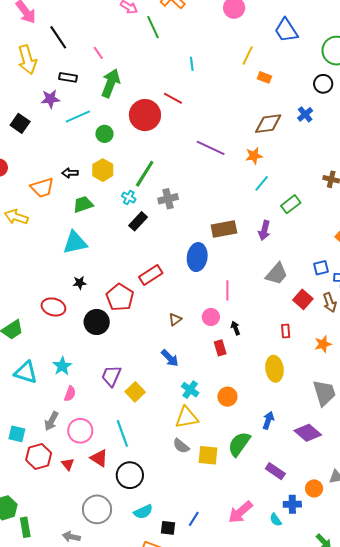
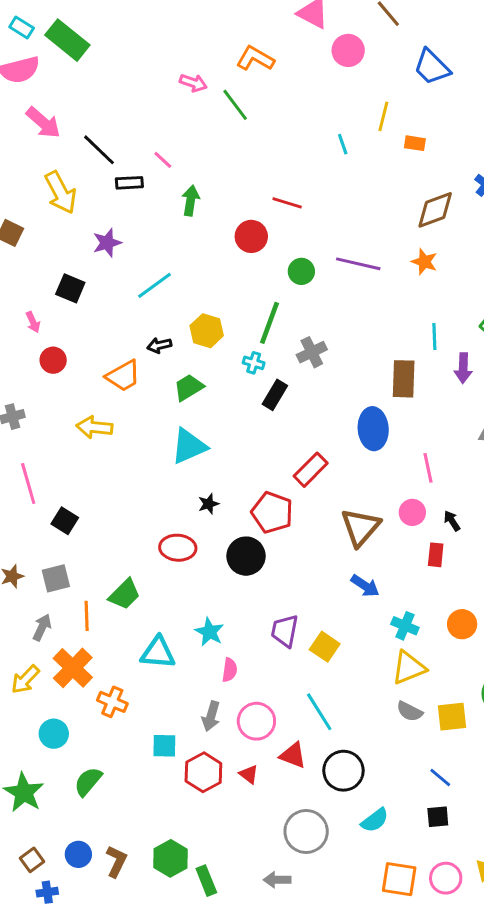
cyan line: (192, 64) -> (343, 144), moved
black rectangle: (68, 77) -> (129, 183), moved
green arrow: (111, 83) -> (191, 201), size x0.7
red circle: (145, 115) -> (251, 236), size x0.7
cyan line: (78, 116) -> (155, 285), moved
green circle: (105, 134) -> (301, 271), moved
orange star: (254, 156) -> (424, 262), turned -30
cyan line: (262, 183) -> (434, 336), moved, turned -30
brown rectangle: (224, 229) -> (404, 379), turned -65
brown triangle: (175, 319) -> (360, 527), size x2.0
red rectangle: (220, 348) -> (436, 555), turned 35
blue line: (194, 519) -> (440, 778), moved, turned -70
black square: (168, 528) -> (438, 817), moved

